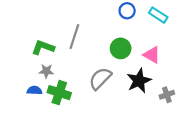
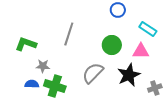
cyan rectangle: (158, 15) -> (148, 29), moved
green L-shape: (43, 47) -> (26, 44), moved
pink triangle: (152, 55) -> (141, 51), turned -30

